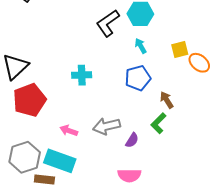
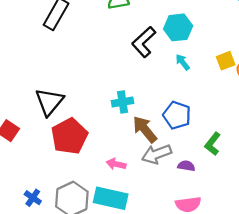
blue pentagon: (138, 78) -> (177, 115), moved, turned -30
brown arrow: (167, 100) -> (145, 129), moved, size x1.5
purple semicircle: (132, 140) -> (186, 166), turned -105

